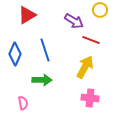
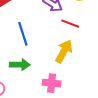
pink cross: (90, 98) -> (52, 83), moved

